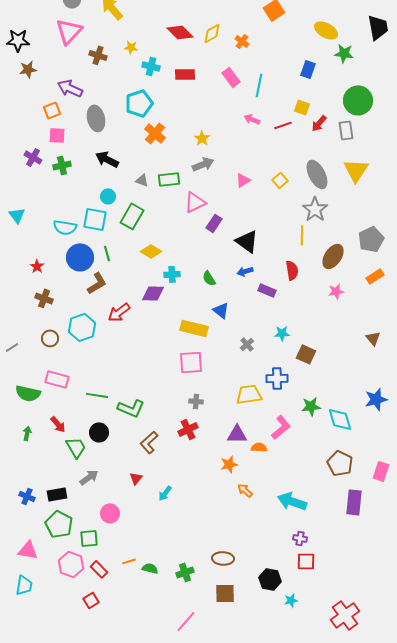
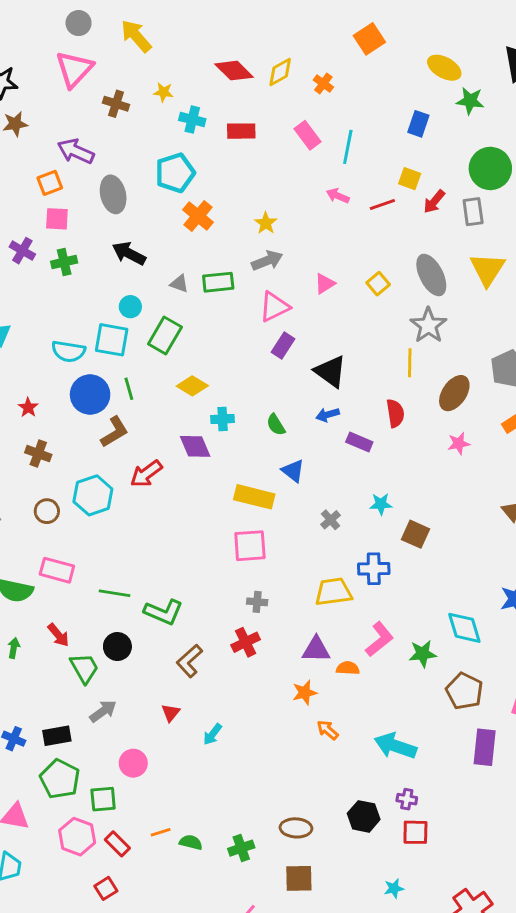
pink triangle: (195, 202) -> (274, 307), moved
purple diamond: (153, 293) -> (195, 446), turned 65
green star: (311, 406) -> (423, 654), moved
black hexagon: (270, 579) -> (364, 816), moved

